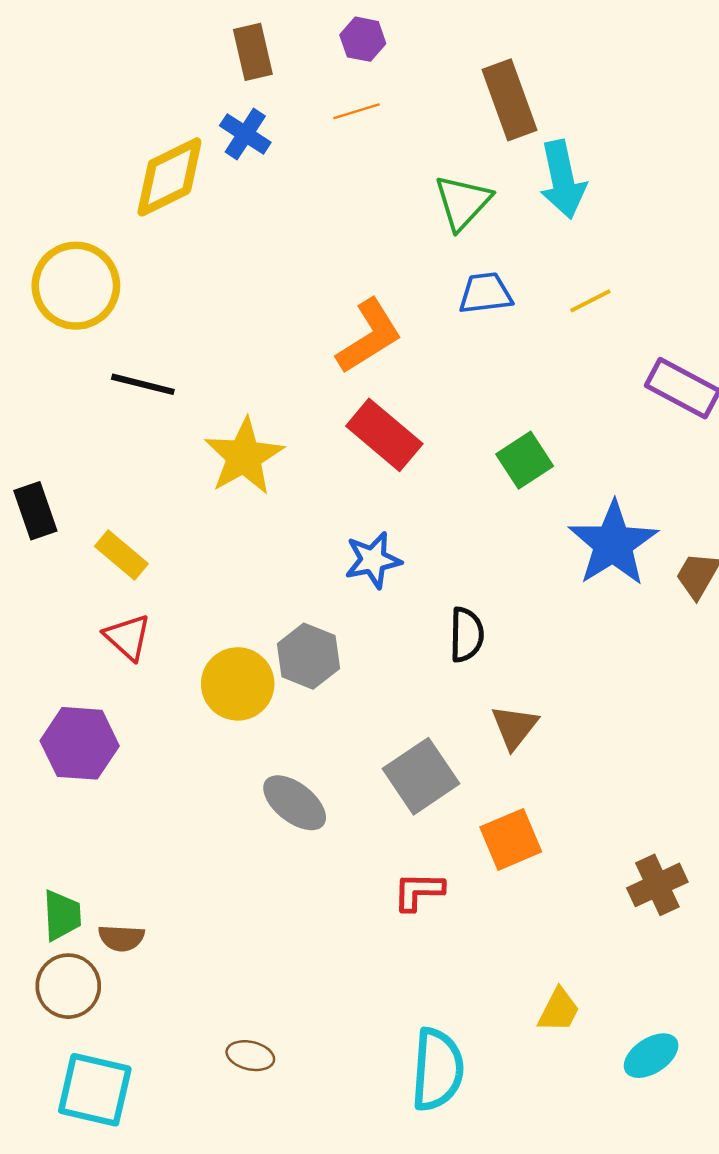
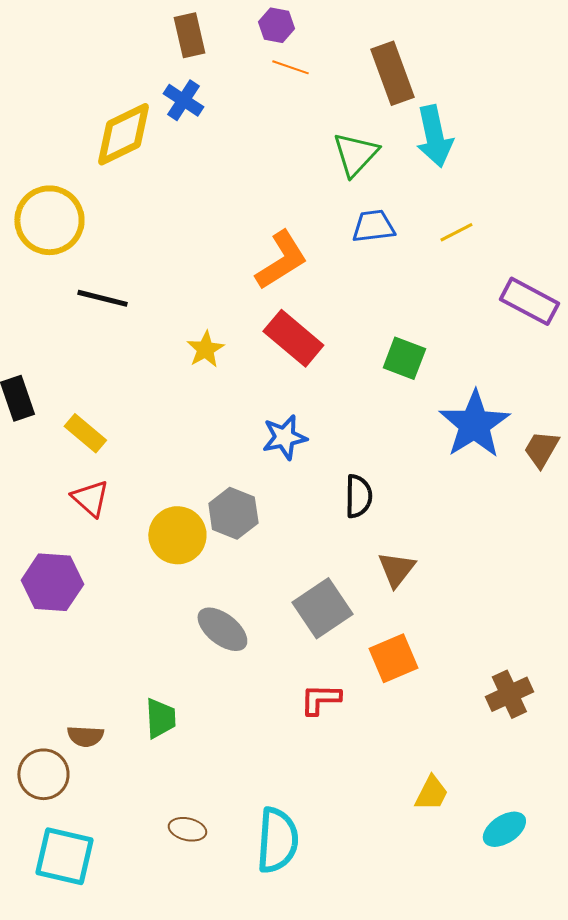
orange line: (357, 111) -> (290, 67), moved, turned 36
yellow star: (244, 456) -> (205, 349), moved, size x0.6
green square: (525, 460) -> (404, 358), turned -36
green trapezoid: (62, 915) -> (160, 718), moved
cyan semicircle: (437, 1070) -> (277, 840), moved

